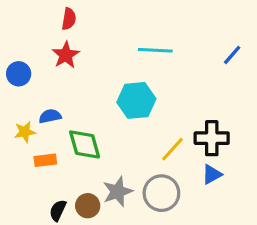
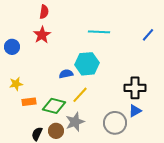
blue semicircle: (50, 116) -> (66, 74), moved
green diamond: (85, 144) -> (54, 106), moved, turned -60
yellow line: (172, 149) -> (80, 95), moved
gray circle: (161, 193) -> (115, 123), moved

